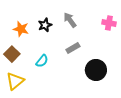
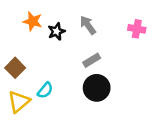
orange star: (21, 29) -> (33, 21), moved
cyan semicircle: (42, 61) -> (45, 90), moved
black circle: (96, 70) -> (97, 88), moved

